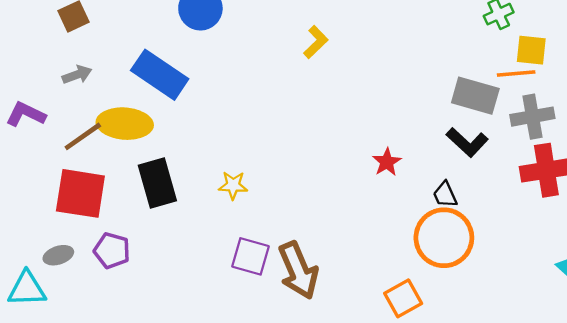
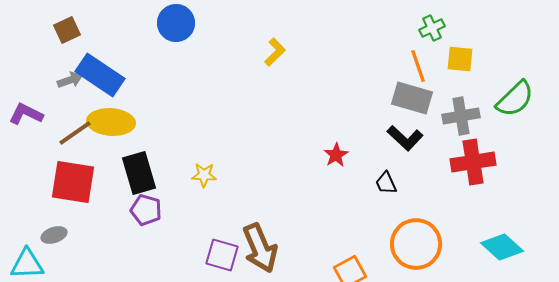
orange line: (516, 74) -> (418, 66), moved, turned 76
blue rectangle: (160, 75) -> (100, 75), moved
orange circle: (444, 238) -> (416, 244), moved
purple pentagon: (112, 251) -> (146, 210), moved
purple square: (251, 256) -> (222, 255), moved

